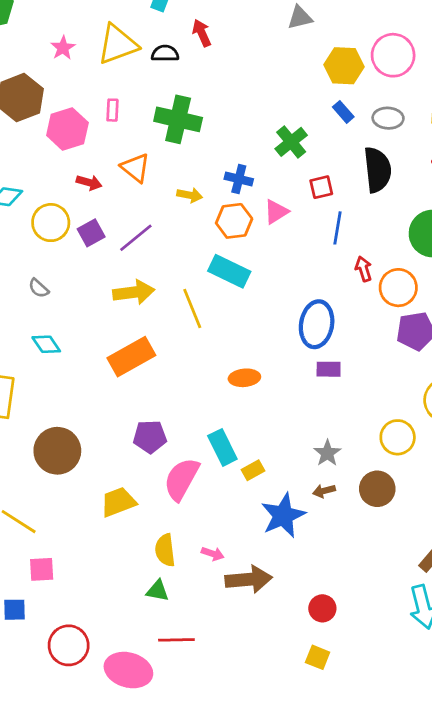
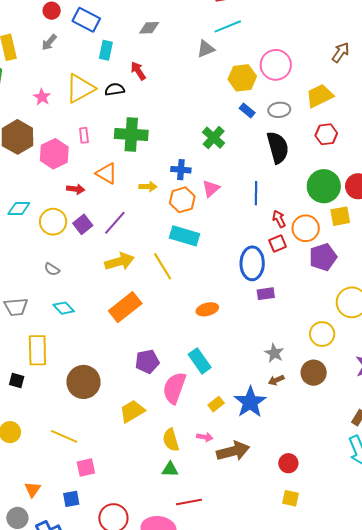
red square: (321, 187) -> (278, 243), moved
yellow rectangle: (253, 470) -> (216, 404), moved

